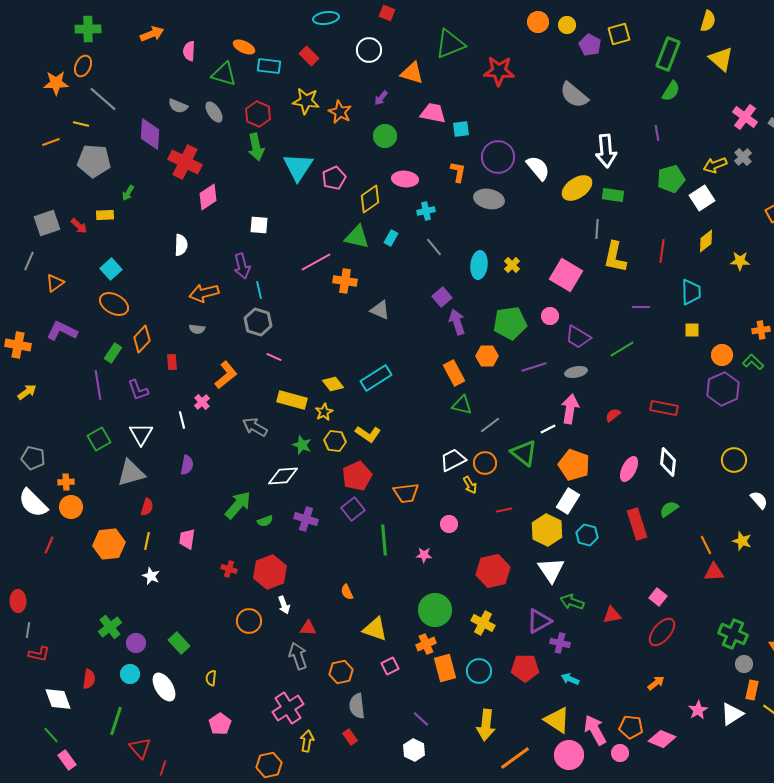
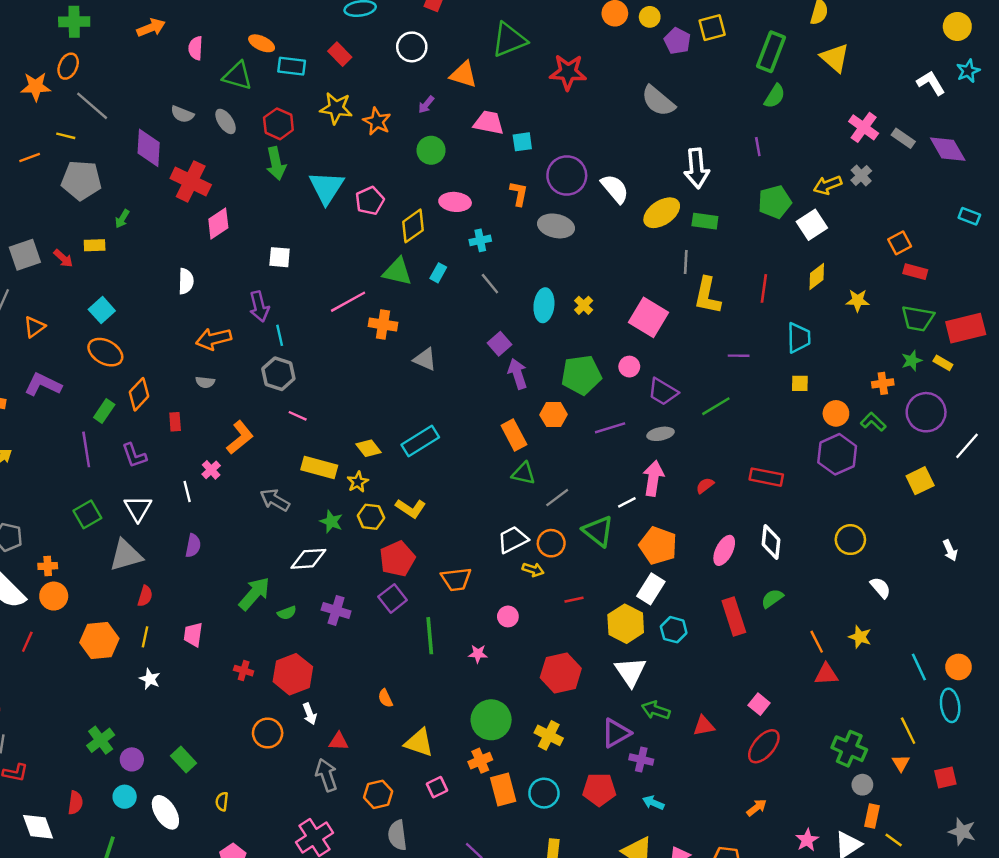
yellow arrow: (470, 485) -> (533, 570), turned -42

